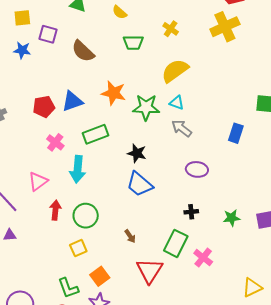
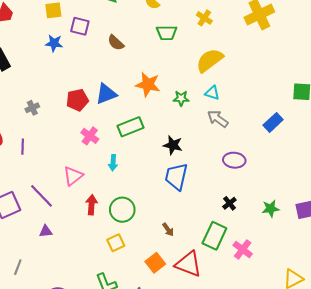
brown semicircle: (83, 51) -> (116, 43), size x0.7
green star: (146, 107) -> (181, 98), size x0.6
blue rectangle: (236, 133) -> (273, 122), turned 30
cyan arrow: (78, 169) -> (113, 163), size x0.6
blue trapezoid: (139, 184) -> (176, 176), turned 64
black cross: (191, 212) -> (229, 203), turned -32
red triangle: (150, 271) -> (188, 264), turned -40
orange square: (100, 276) -> (155, 263), moved

